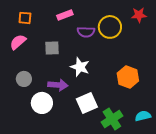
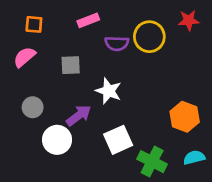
orange hexagon: (128, 77) -> (185, 117), moved
purple arrow: (58, 85) -> (79, 115), turned -42
green cross: (112, 119) -> (152, 162), turned -30

